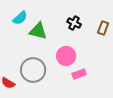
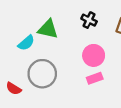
cyan semicircle: (20, 18) -> (26, 43), moved
pink circle: (66, 56) -> (94, 55), moved

